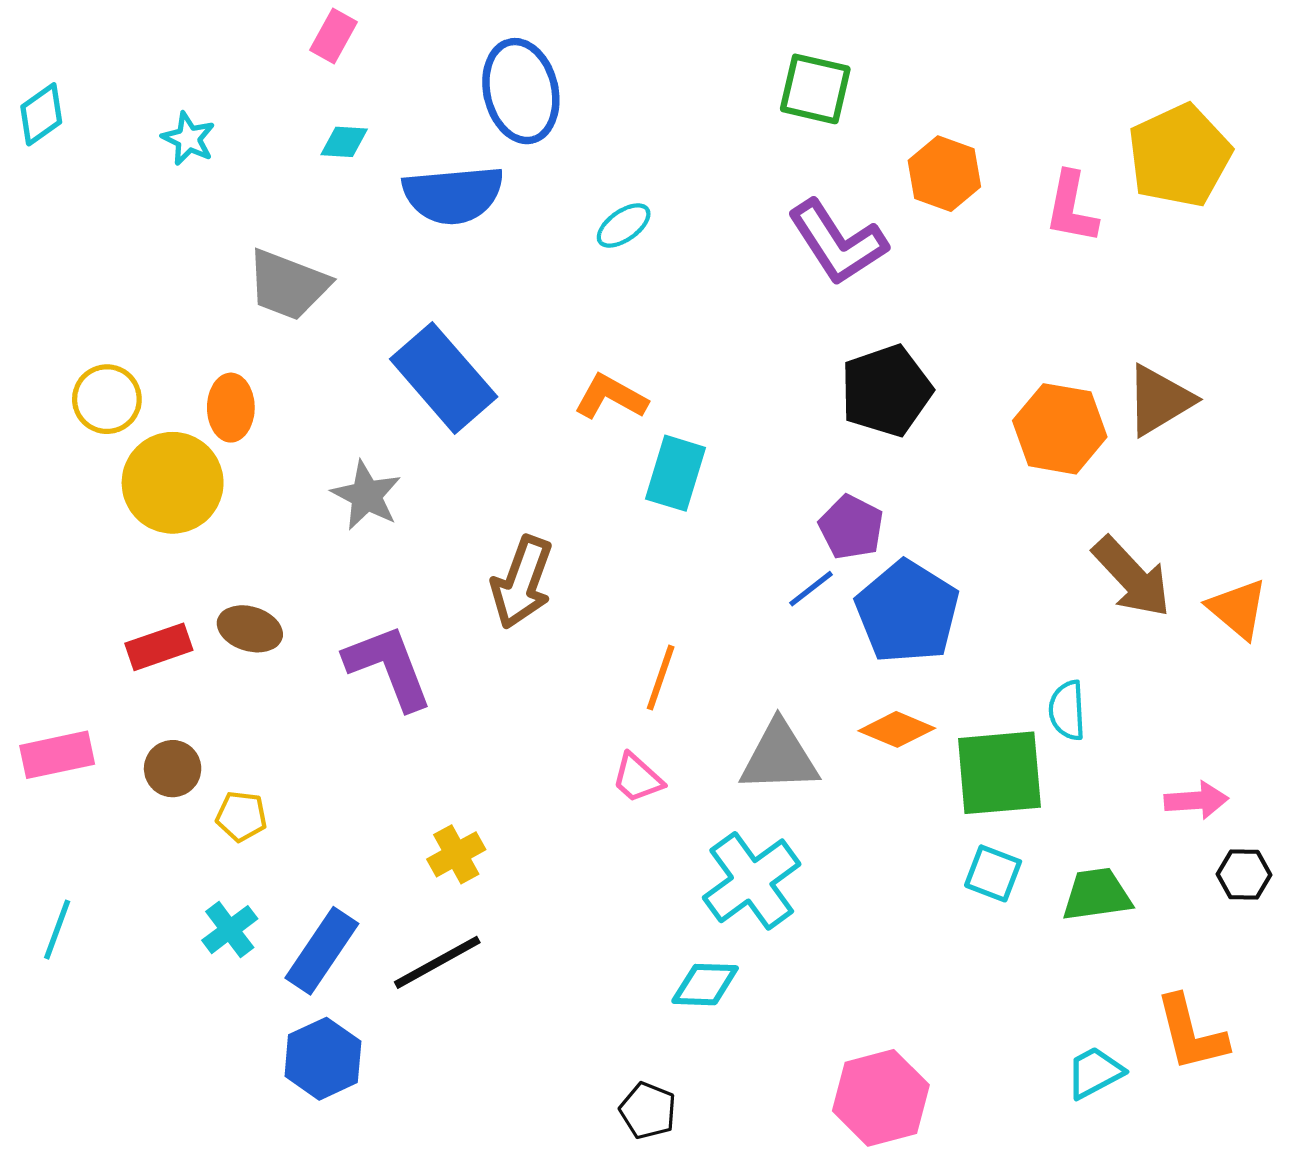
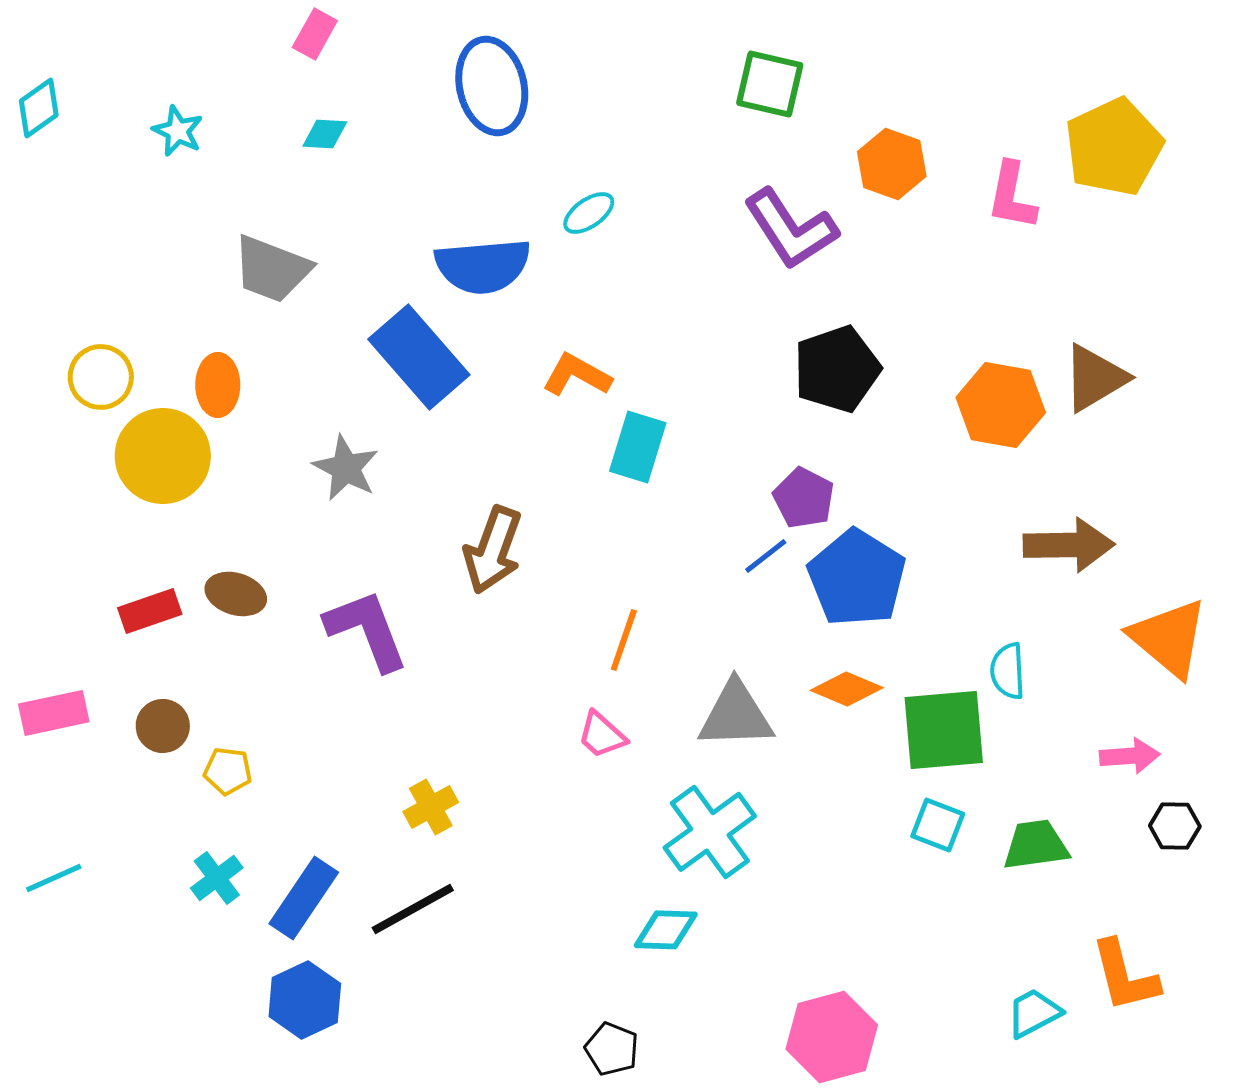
blue semicircle: (453, 195) -> (483, 266), moved
brown arrow: (1132, 577) -> (1069, 545), turned -48
orange triangle: (1238, 609) -> (1169, 638), moved, size x1.4
cyan line: (57, 930) -> (54, 878), turned 46

